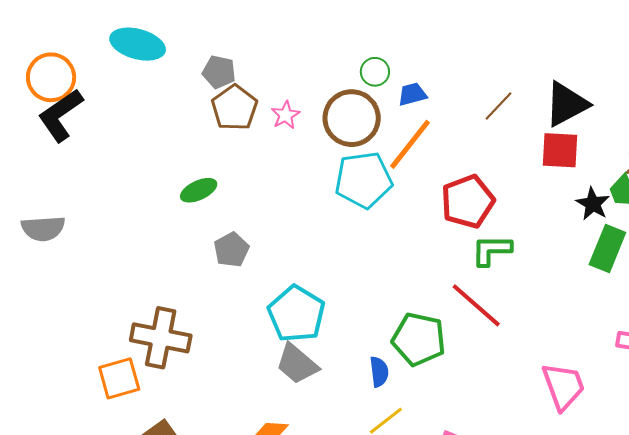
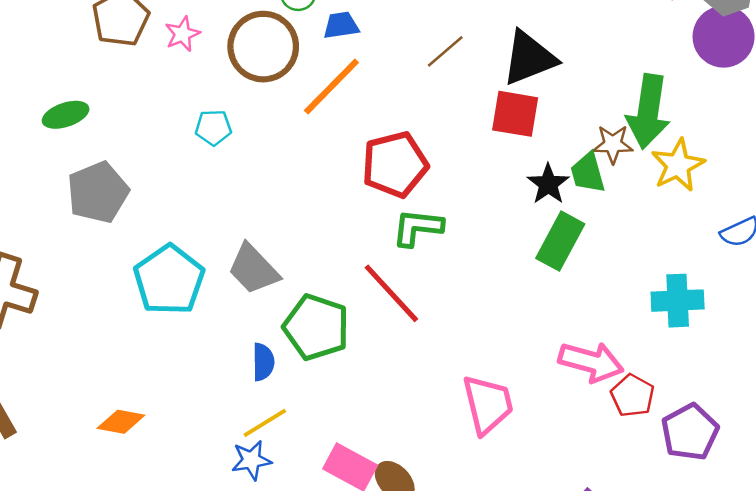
cyan pentagon: (363, 180) -> (213, 128), moved, size x0.5
gray pentagon: (231, 250) -> (98, 192), size x1.4
gray trapezoid: (297, 364) -> (253, 269), moved

